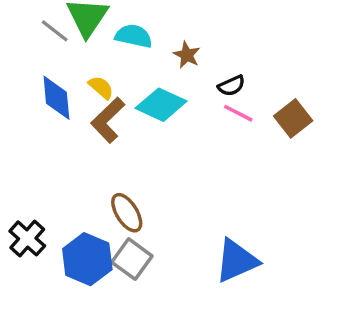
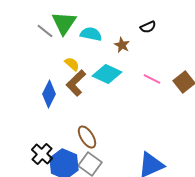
black semicircle: (231, 86) -> (148, 27), moved
blue diamond: (56, 98) -> (49, 94), moved, turned 32
black cross: (27, 238) -> (42, 154), moved

